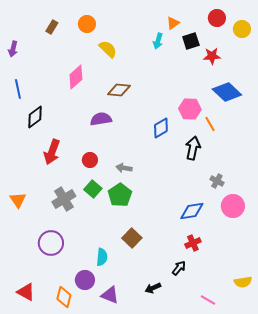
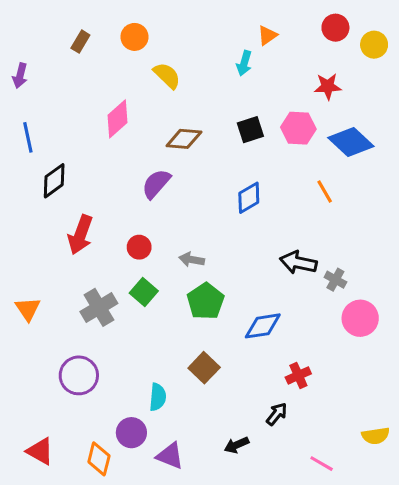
black square: (191, 41) -> (250, 130), moved
pink hexagon: (190, 109) -> (298, 128), moved
purple semicircle: (101, 119) -> (156, 184), turned -40
black arrow: (193, 148) -> (298, 263), moved, turned -90
green pentagon: (120, 195) -> (206, 301), moved
blue diamond: (192, 211) -> (263, 326), moved

